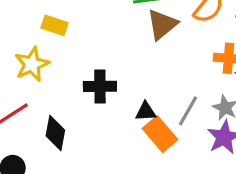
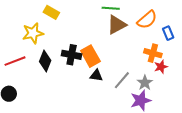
black diamond: (55, 133) -> (45, 61), moved
orange rectangle: (160, 134) -> (90, 56), moved

